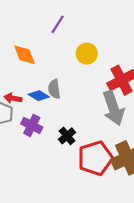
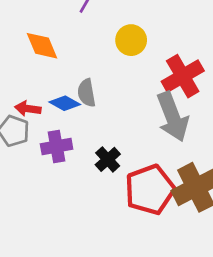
purple cross: (32, 125) -> (57, 146), turned -35

